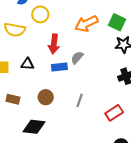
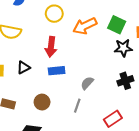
yellow circle: (40, 14) -> (54, 14), moved
gray semicircle: (77, 58) -> (87, 83), moved
black triangle: (28, 64) -> (23, 67), turned -32

